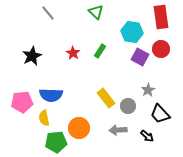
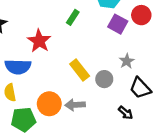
red star: (73, 53) -> (39, 41), moved, size x1.5
gray arrow: (118, 130) -> (75, 105), moved

